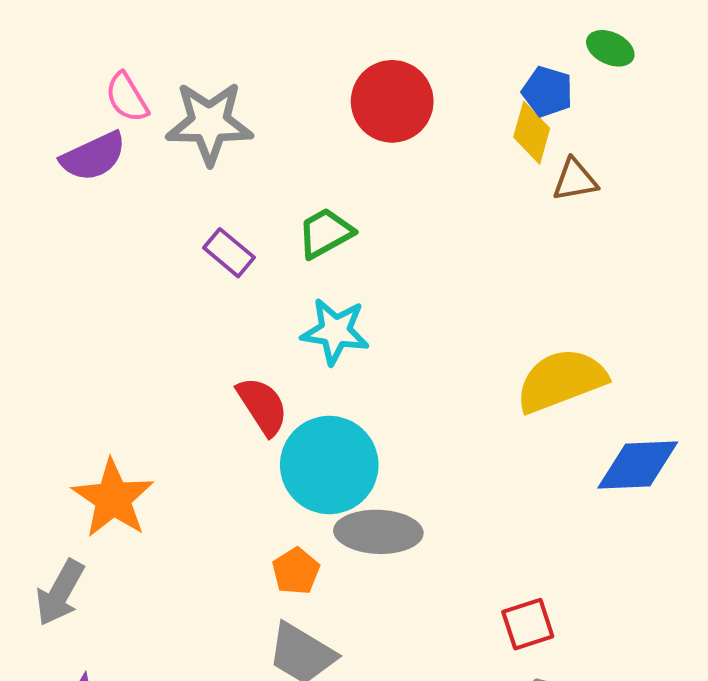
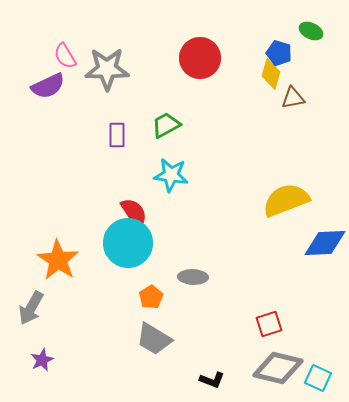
purple rectangle: (229, 253) -> (117, 135), turned 50
cyan circle: (329, 465) -> (128, 243), moved
gray ellipse: (378, 532) -> (193, 277), size x0.7

